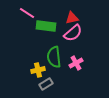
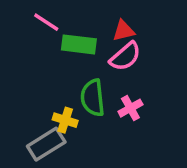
yellow cross: (38, 70) -> (65, 120), turned 32
gray rectangle: (46, 84) -> (46, 144), moved, size x1.5

